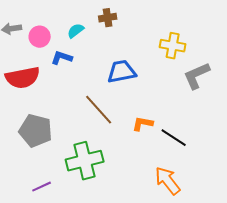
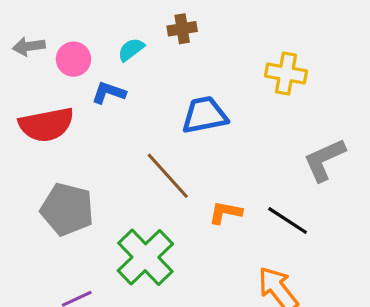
gray L-shape: (197, 76) -> (324, 160), moved
orange L-shape: (143, 124) -> (225, 213), moved
green cross: (85, 161) -> (145, 257), turned -30

